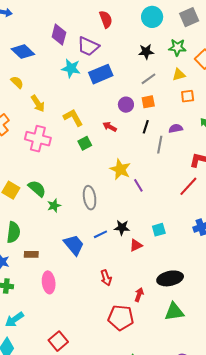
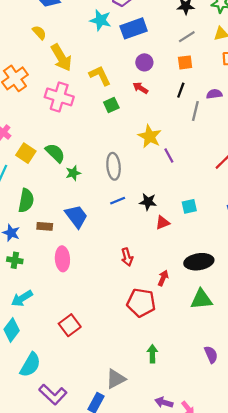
yellow arrow: (38, 103) -> (61, 58), size x1.4
purple circle: (126, 105) -> (144, 62), moved
blue line: (100, 234) -> (118, 201), moved
blue trapezoid: (74, 245) -> (76, 216), moved

